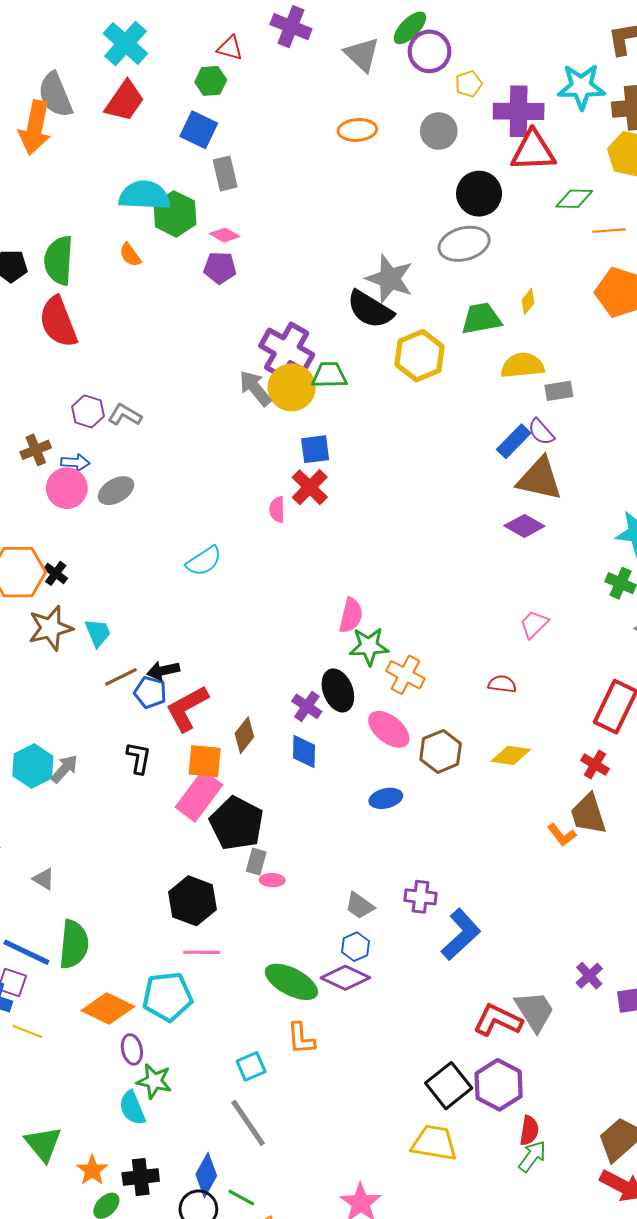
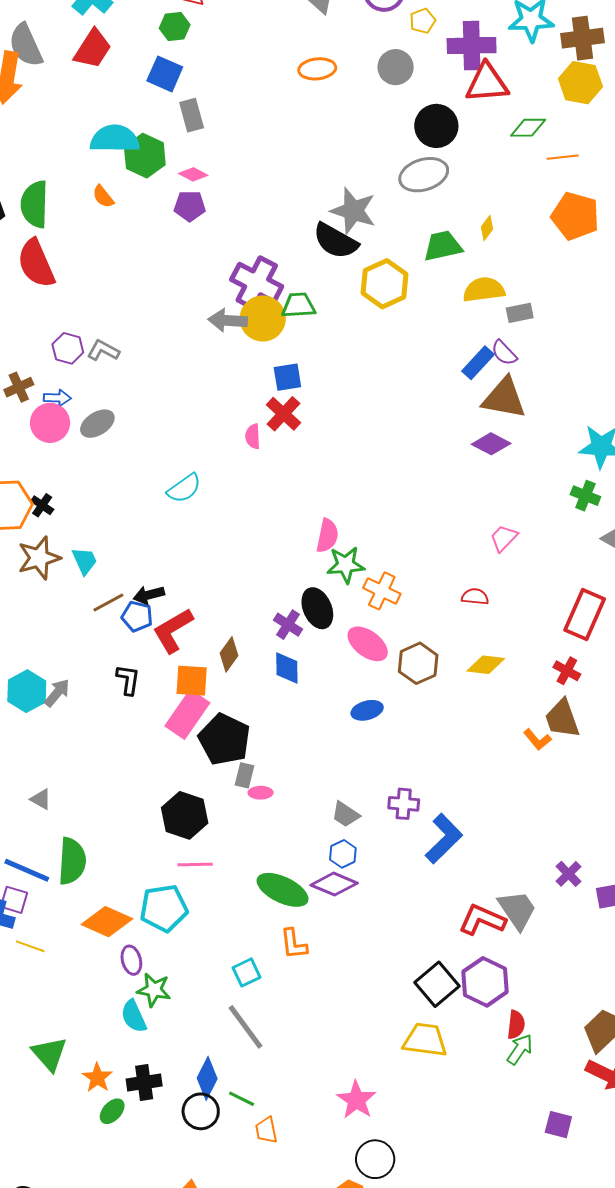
gray arrow: (255, 388) -> (228, 320), turned -45

